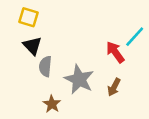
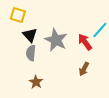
black triangle: (32, 46) -> (30, 35), moved
gray star: (79, 79) -> (56, 40), moved

